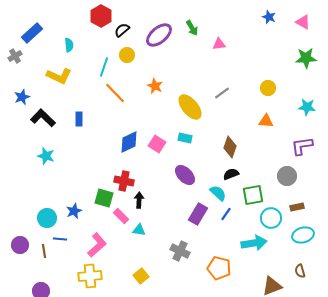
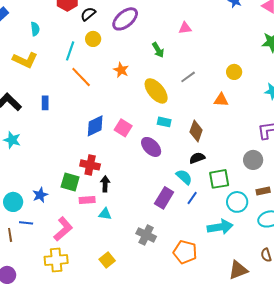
green arrow: (192, 28) -> (158, 50), moved
orange triangle: (266, 121) -> (221, 100), moved
cyan rectangle: (185, 138) -> (164, 122), moved
purple ellipse: (185, 175) -> (151, 147), moved
pink rectangle: (121, 216) -> (87, 200), turned -49

